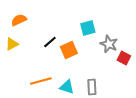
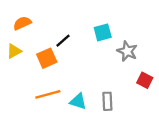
black line: (50, 42) -> (63, 41), moved
orange square: (69, 50) -> (47, 58), moved
red square: (124, 58) -> (145, 80), moved

